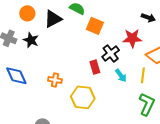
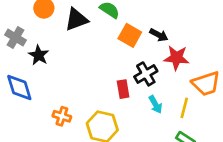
black arrow: (148, 18) -> (159, 35), moved
black star: (31, 40) -> (39, 55), moved
orange cross: (55, 80) -> (62, 116), moved

